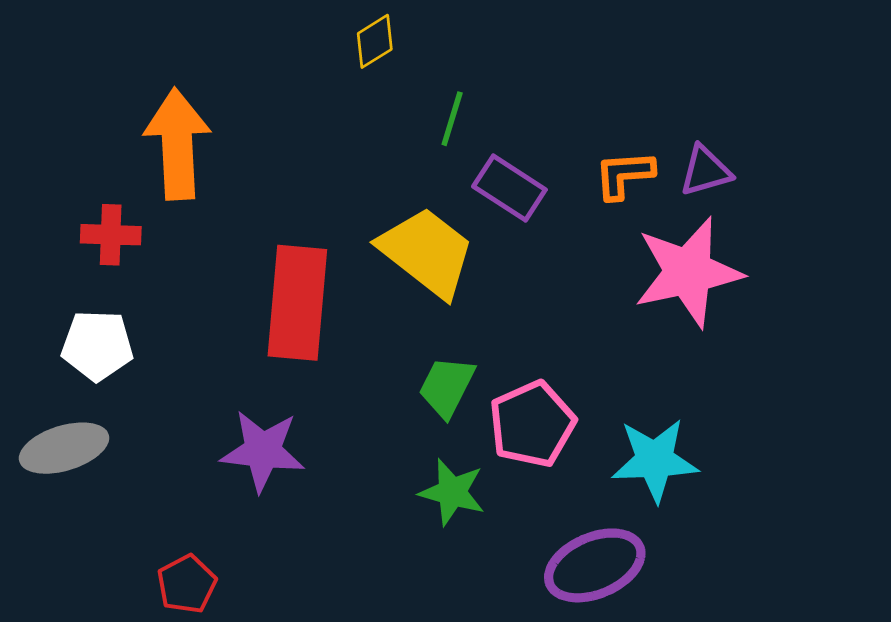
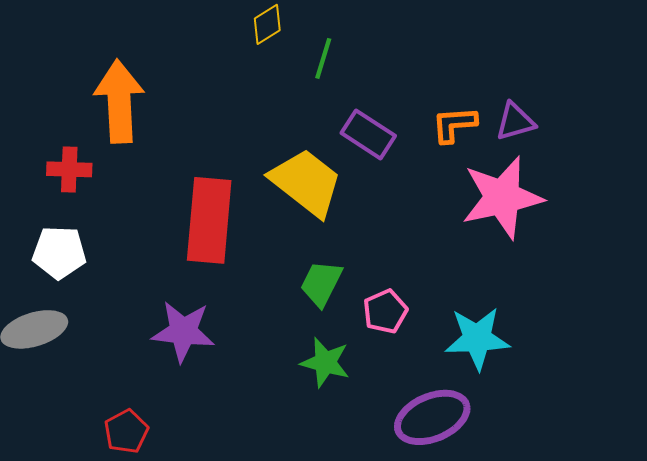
green line: (452, 119) -> (323, 58), moved
pink pentagon: (532, 424) -> (385, 311), size x0.7

